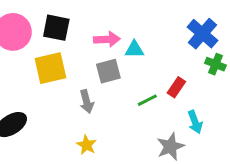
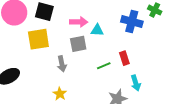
blue cross: (202, 34) -> (132, 22), moved, turned -30
green cross: (215, 64) -> (155, 10), moved
red rectangle: (176, 87) -> (124, 58), turned -56

